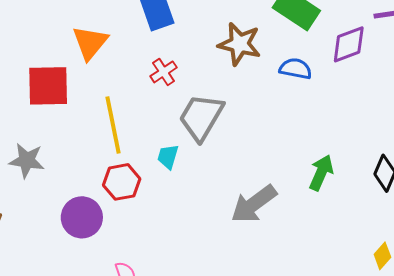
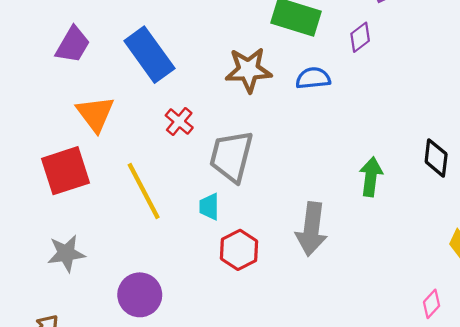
purple diamond: (349, 44) -> (360, 37), size x0.7
red hexagon: (122, 182) -> (239, 250), moved
gray arrow: (254, 204) -> (311, 229), turned -30

